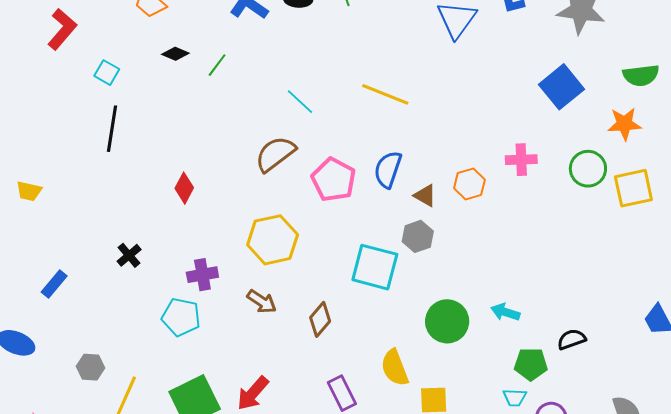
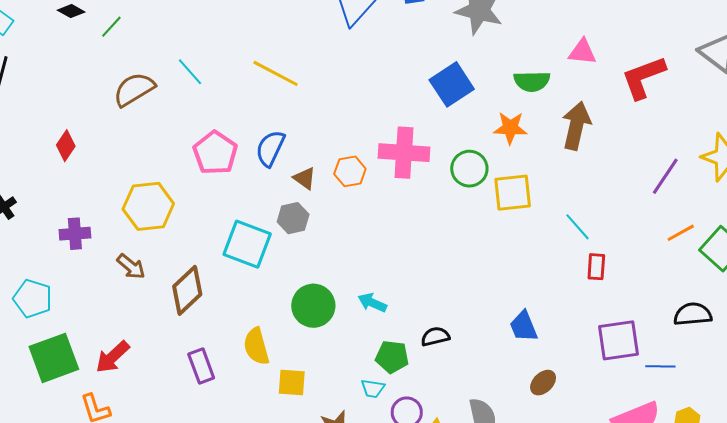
brown semicircle: (275, 154) -> (134, 89), moved
pink cross: (521, 160) -> (404, 153), size x1.6
cyan pentagon: (181, 317) -> (33, 299), moved
brown diamond: (320, 319) -> (187, 290), size x1.4

